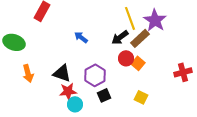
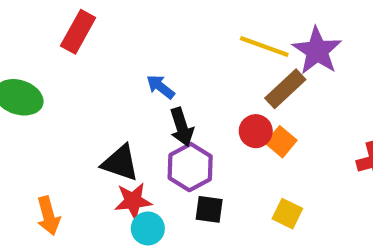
yellow line: (130, 18) -> (264, 47), turned -50
black arrow: (120, 37) -> (182, 127), moved, turned -72
orange arrow: (28, 73) -> (48, 216), moved
black square: (104, 95) -> (209, 209), turned 32

